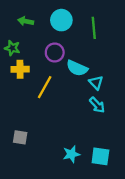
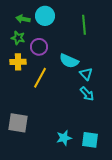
cyan circle: (61, 20) -> (45, 16), moved
green star: (12, 48) -> (18, 38), moved
purple circle: (55, 52) -> (39, 47), moved
gray square: (20, 137) -> (18, 123), size x1.5

